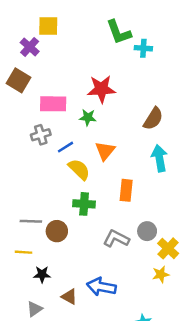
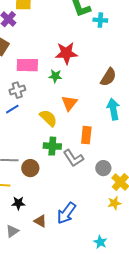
blue line: (66, 147) -> (12, 109), moved
gray L-shape: (116, 239) -> (73, 158), moved, turned -150
blue arrow: (101, 287) -> (66, 213), turned -65

